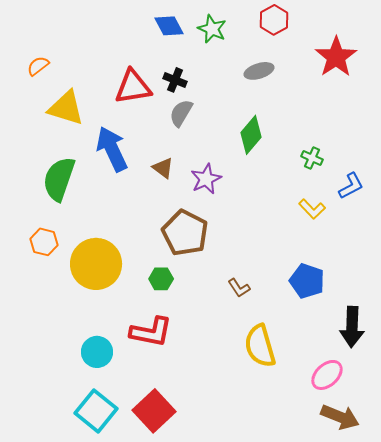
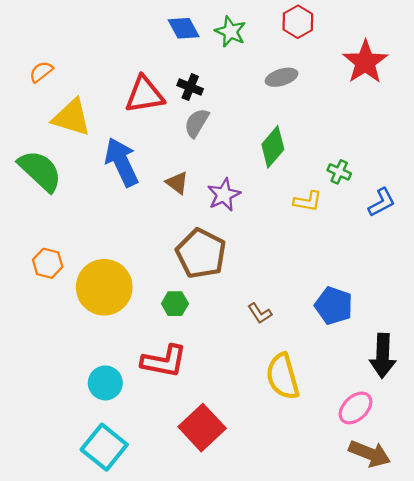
green semicircle: (59, 179) -> (40, 171), moved, turned 114
yellow L-shape: (312, 209) -> (308, 201), moved, turned -36
red square: (154, 411) -> (202, 428), moved

